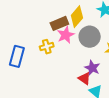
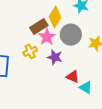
purple star: (92, 68) -> (55, 57), moved

